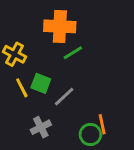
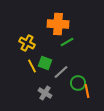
gray cross: (41, 127) -> (45, 93), turned -32
green circle: (90, 135) -> (78, 83), moved

